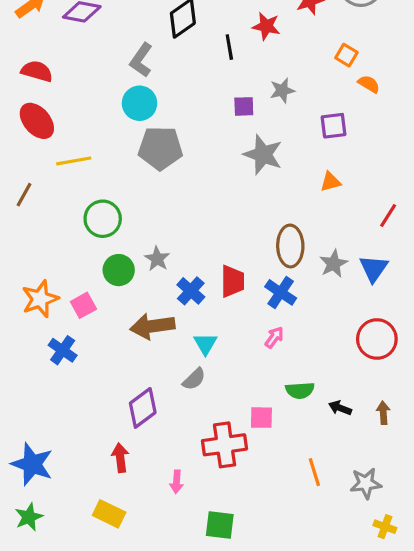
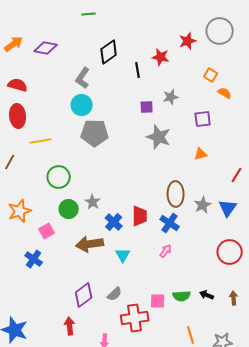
red ellipse: (37, 121) -> (18, 116), turned 35
orange star: (40, 299) -> (20, 211), moved
gray semicircle: (194, 379) -> (115, 294), moved
green semicircle: (300, 390) -> (182, 296), moved

